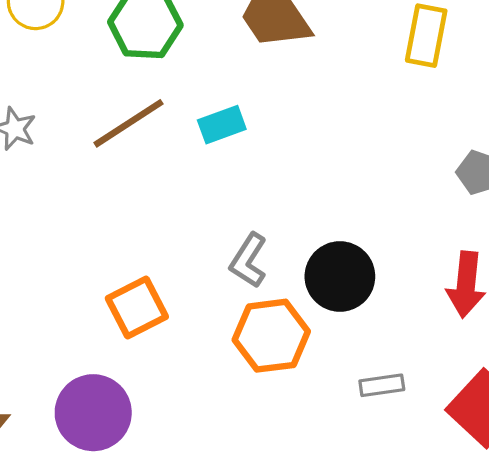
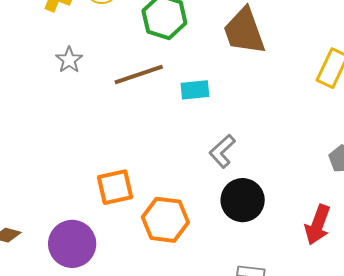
gray L-shape: (248, 261) -> (222, 151), moved
orange hexagon: (271, 336) -> (165, 220), moved

